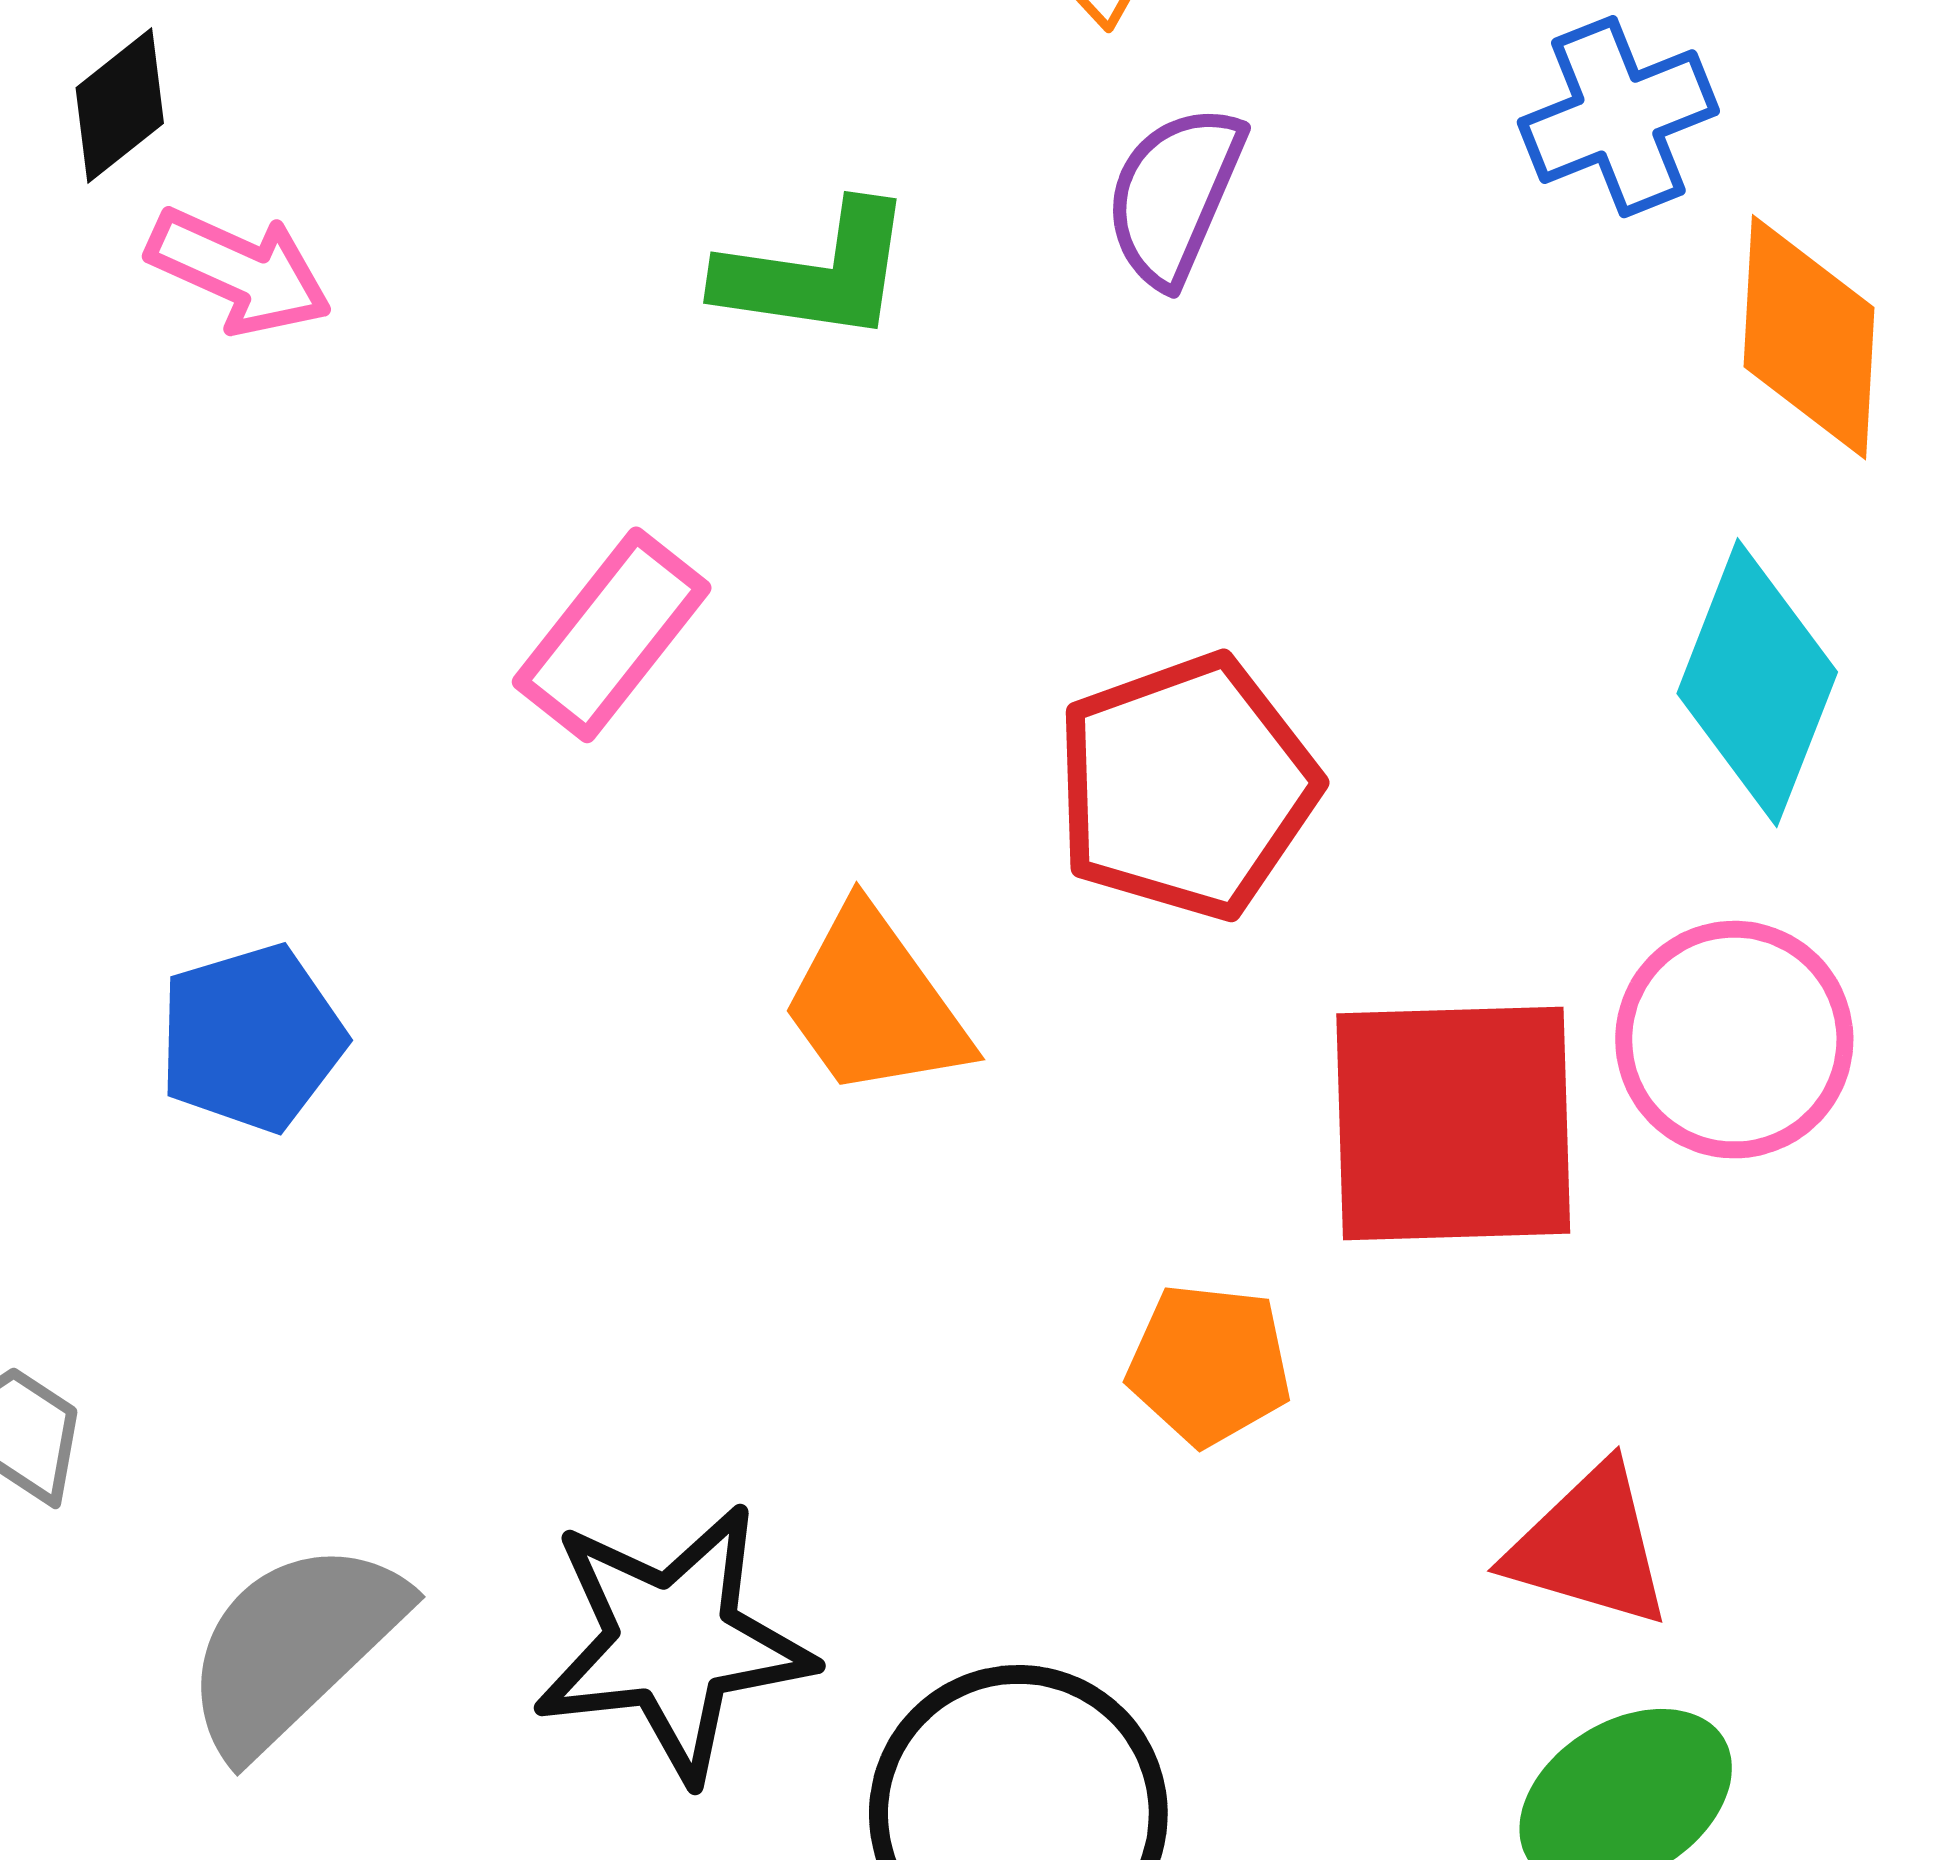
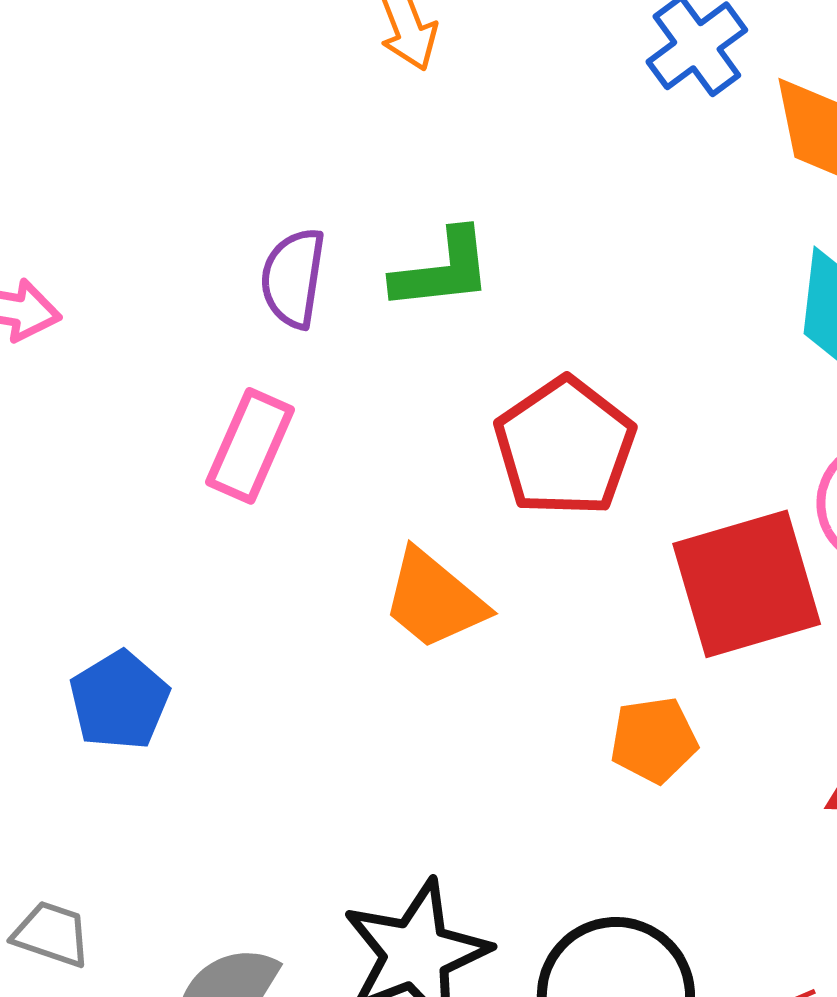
purple semicircle: (1174, 195) -> (293, 278), moved
green L-shape: (816, 273) -> (442, 270), moved

